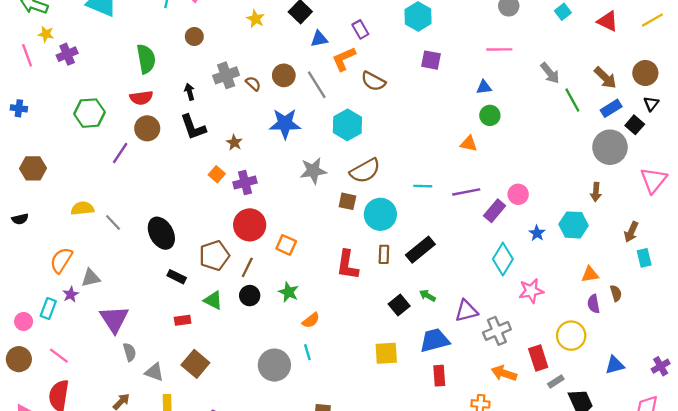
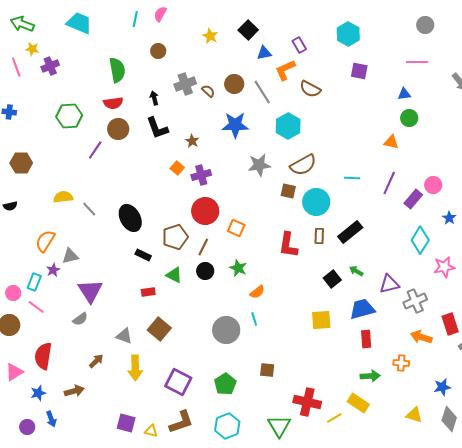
purple line: (466, 192) -> (389, 183), turned -55
gray semicircle: (130, 352) -> (80, 319), moved, turned 70
pink line: (59, 356) -> (36, 307), moved

